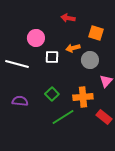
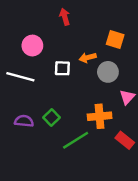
red arrow: (68, 18) -> (65, 17), moved, turned 64
pink circle: (36, 38) -> (32, 46), moved
green square: (52, 94) -> (52, 117), moved

